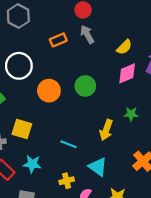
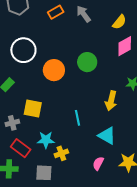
orange rectangle: (58, 40) -> (56, 12), moved
cyan line: (68, 144) -> (78, 118), turned 63
yellow cross: (67, 181) -> (61, 153), moved

